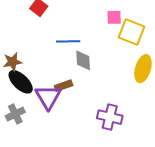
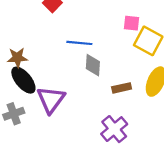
brown rectangle: (64, 86) -> (122, 88), moved
purple cross: (110, 117) -> (114, 129), turned 30

